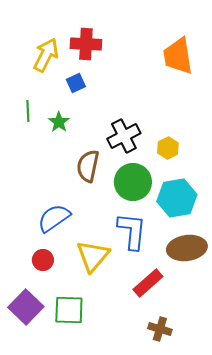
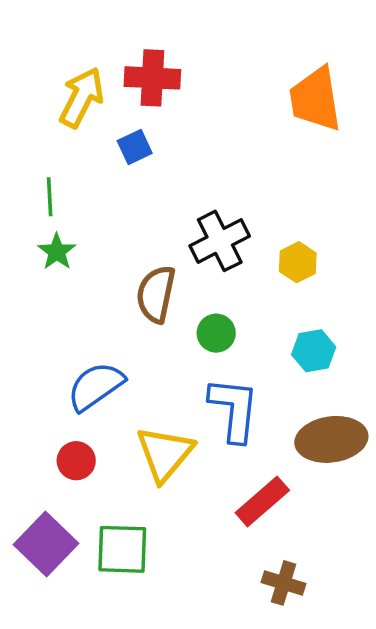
green star: (59, 122) -> (57, 252), moved
green circle: (133, 182) -> (216, 333), moved, size x0.6
cyan hexagon: (177, 198) -> (314, 351), size x0.6

